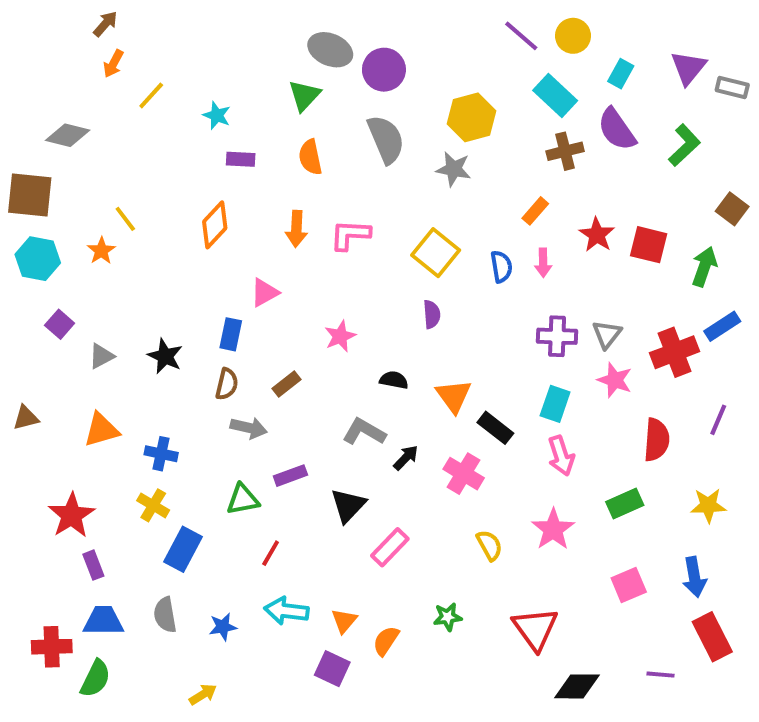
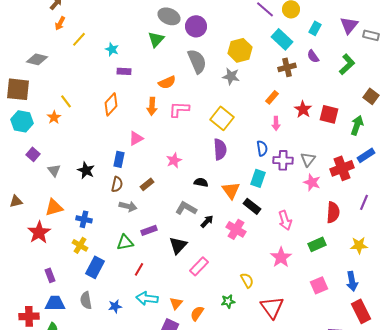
purple semicircle: (617, 129) -> (313, 56), size x0.6
orange semicircle: (310, 157) -> (167, 82), moved, turned -102
blue semicircle: (501, 267) -> (262, 148), moved
purple semicircle: (432, 314) -> (220, 149), size x1.5
gray triangle: (101, 356) -> (54, 170), turned -40
cyan rectangle: (555, 404) -> (258, 178), moved
red star: (72, 515) -> (39, 232), moved
yellow semicircle: (489, 545) -> (247, 280), moved

